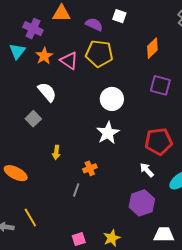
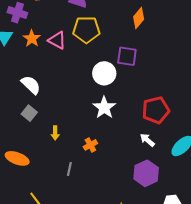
purple square: (160, 85) -> (127, 56), moved
white semicircle: (47, 92) -> (31, 85), moved
gray square: (33, 119) -> (29, 113), moved
gray line: (76, 190) -> (69, 169), moved

